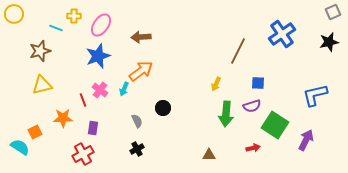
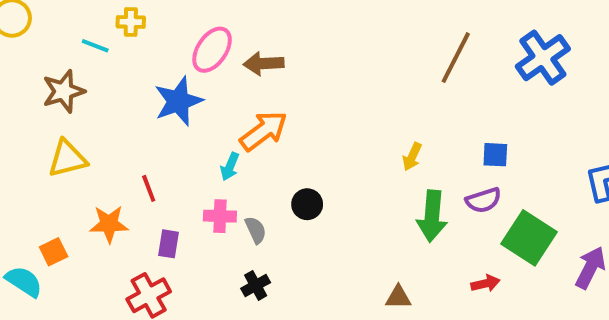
pink ellipse: (101, 25) -> (212, 50), moved
brown line: (238, 51) -> (456, 58), moved
pink cross: (100, 90) -> (220, 216), moved, turned -35

